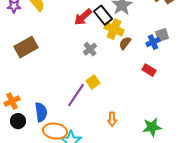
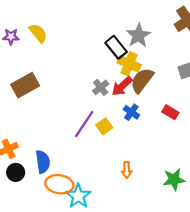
red arrow: (83, 17) -> (122, 86), moved
blue cross: (153, 42) -> (131, 112), moved, turned -32
brown semicircle: (125, 43) -> (142, 80), size x1.6
purple line: (76, 95) -> (84, 124), moved

